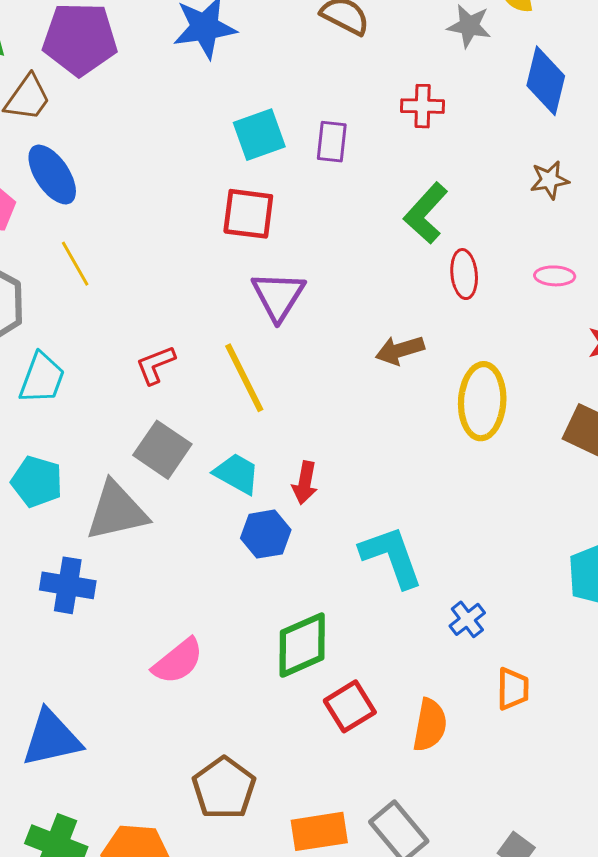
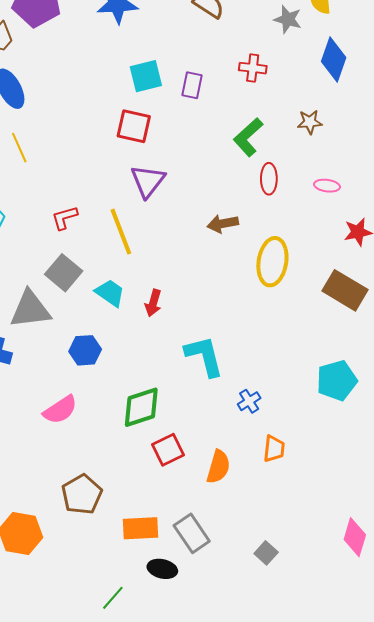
brown star: (550, 180) -> (310, 122), moved
blue hexagon: (266, 534) -> (85, 350), moved

